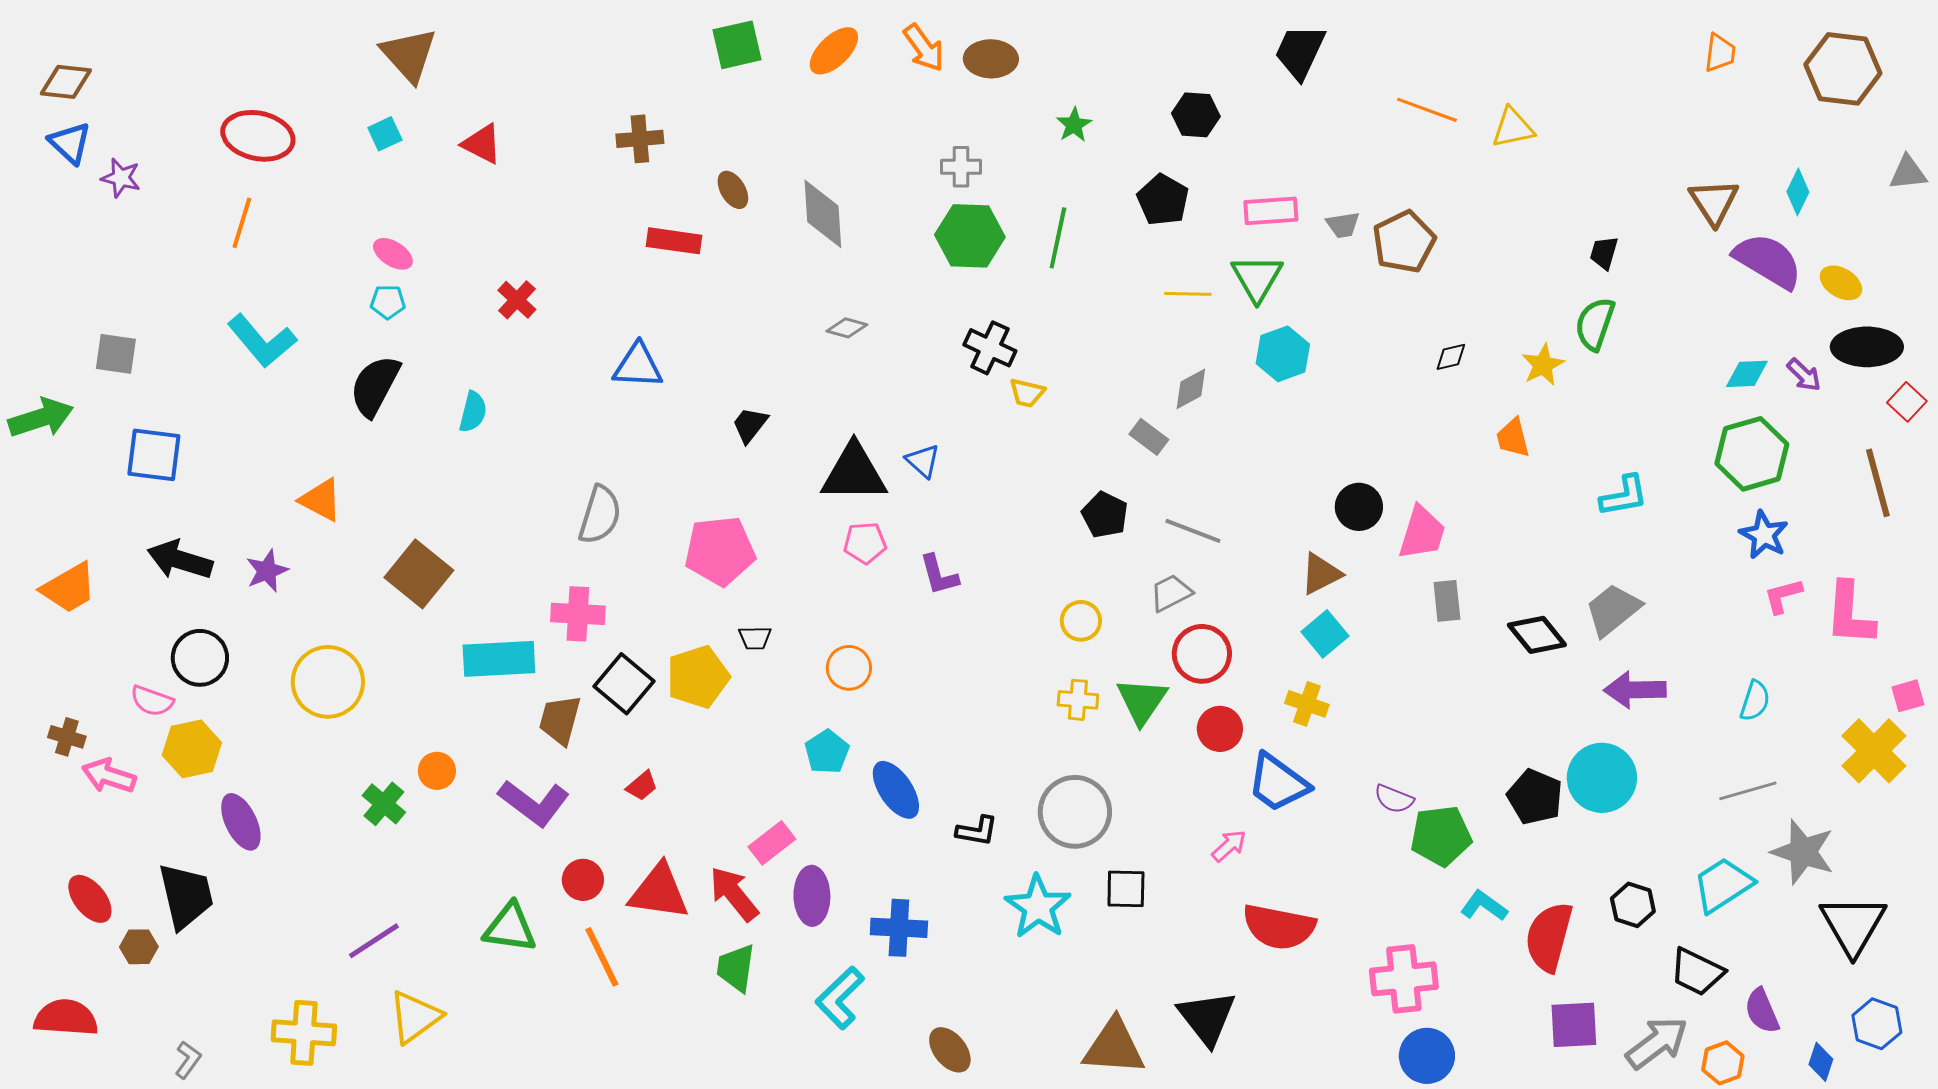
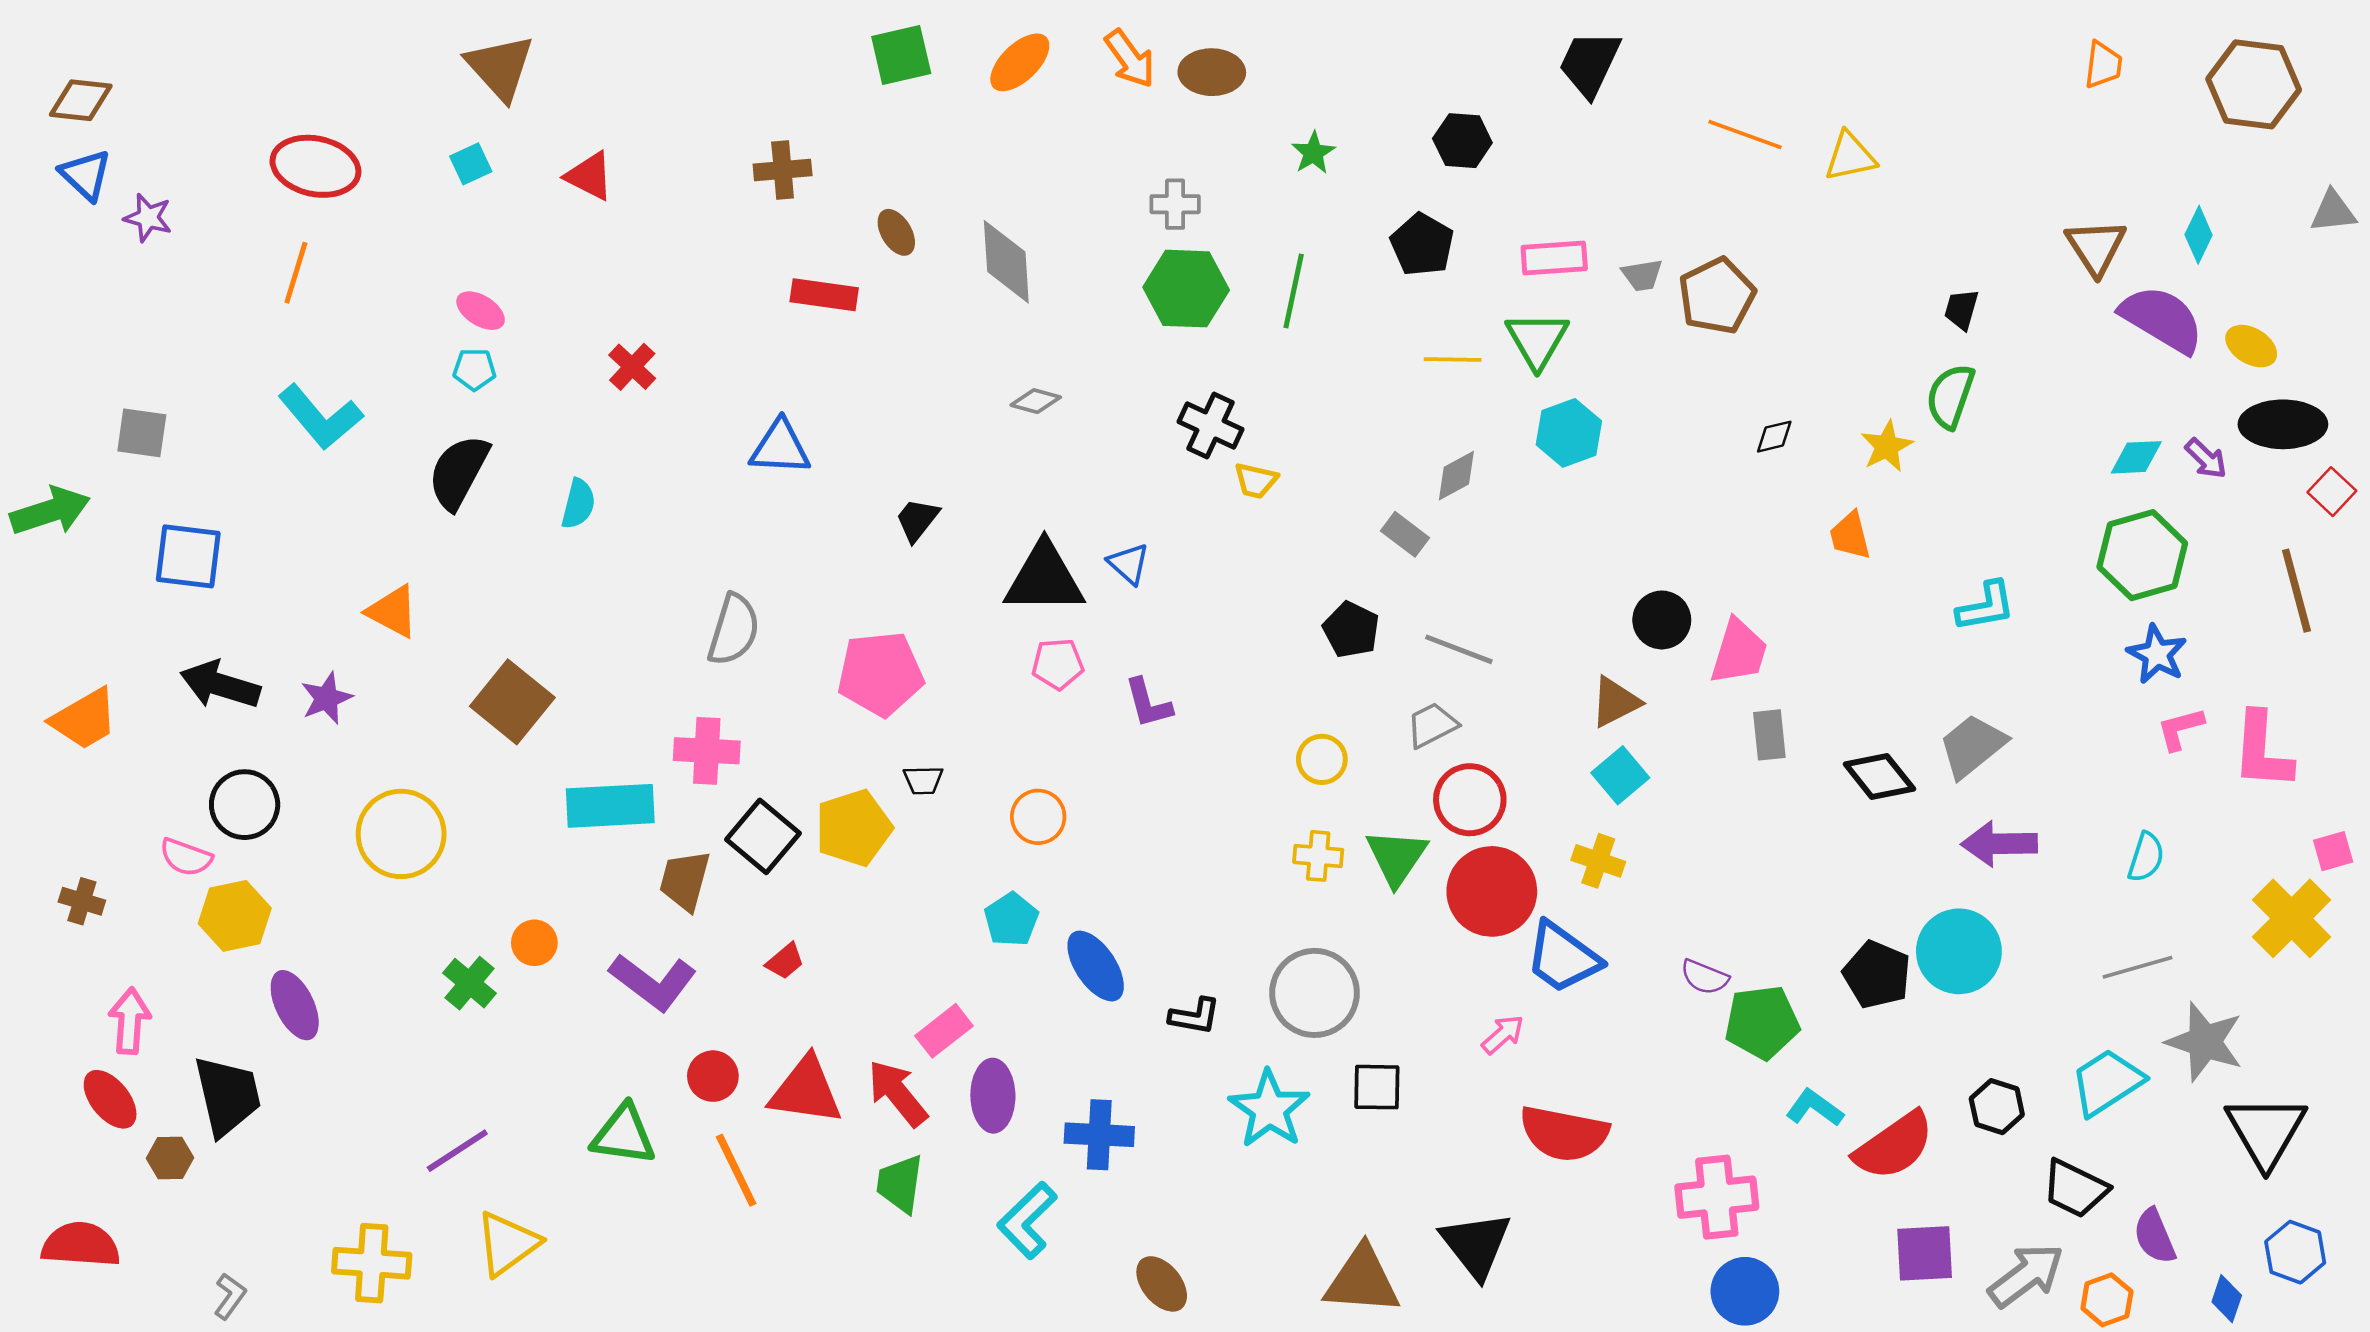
red circle: (1220, 729) -> (1492, 891), size x1.6
pink arrow: (109, 776) -> (130, 1021), moved, turned 76
red semicircle: (1549, 937) -> (1894, 1146), turned -140

